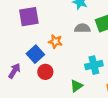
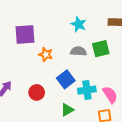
orange star: (55, 41) -> (46, 54), moved
blue square: (35, 54) -> (66, 79), moved

